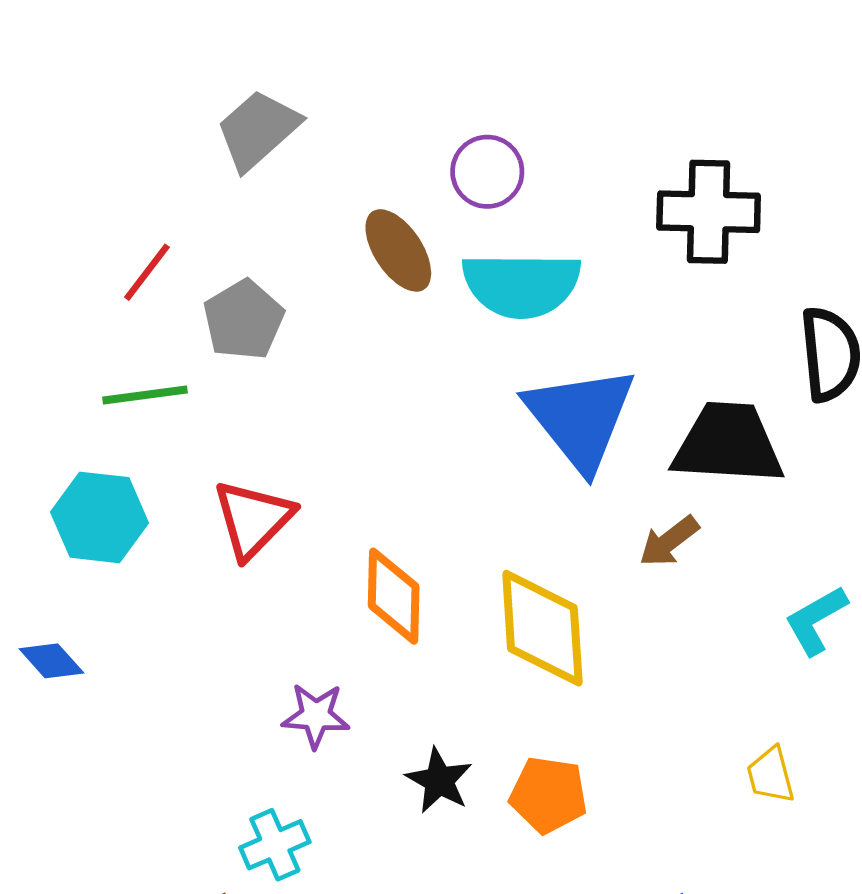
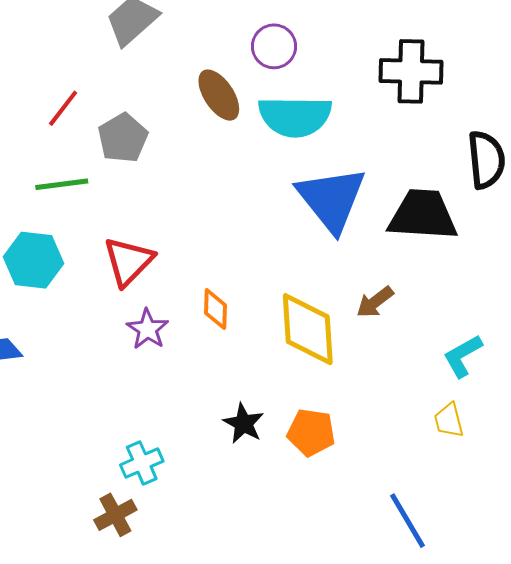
brown arrow: (669, 541) -> (375, 302), moved
orange diamond: (394, 596) -> (215, 309), size x0.7
cyan L-shape: (816, 620) -> (463, 356), moved
purple star: (316, 716) -> (148, 329), moved, turned 30

